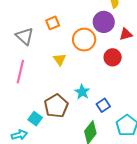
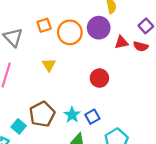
orange circle: (84, 40) -> (70, 32), moved
red circle: (113, 57) -> (99, 78), moved
cyan star: (82, 92) -> (72, 115), moved

